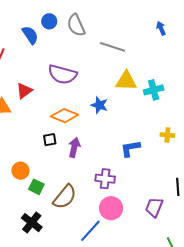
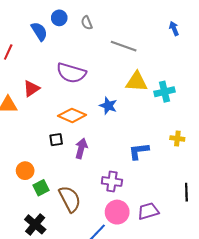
gray semicircle: (76, 25) -> (87, 23), size x0.6
green square: (36, 187) -> (41, 188), turned 35
brown semicircle: (65, 197) -> (70, 199), turned -68
purple trapezoid: (154, 207) -> (148, 211), moved, turned 50

